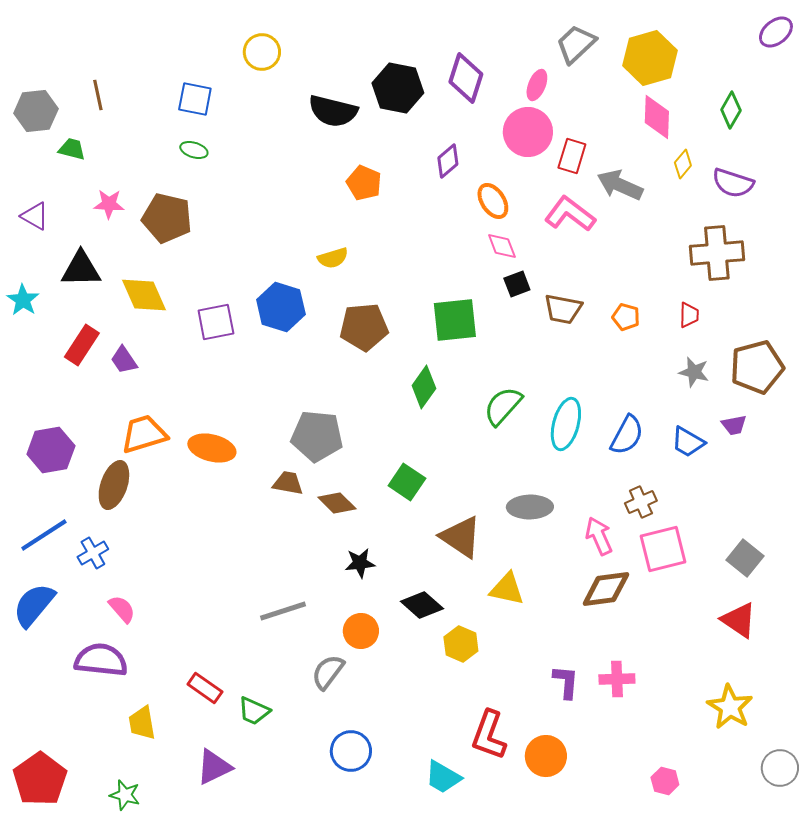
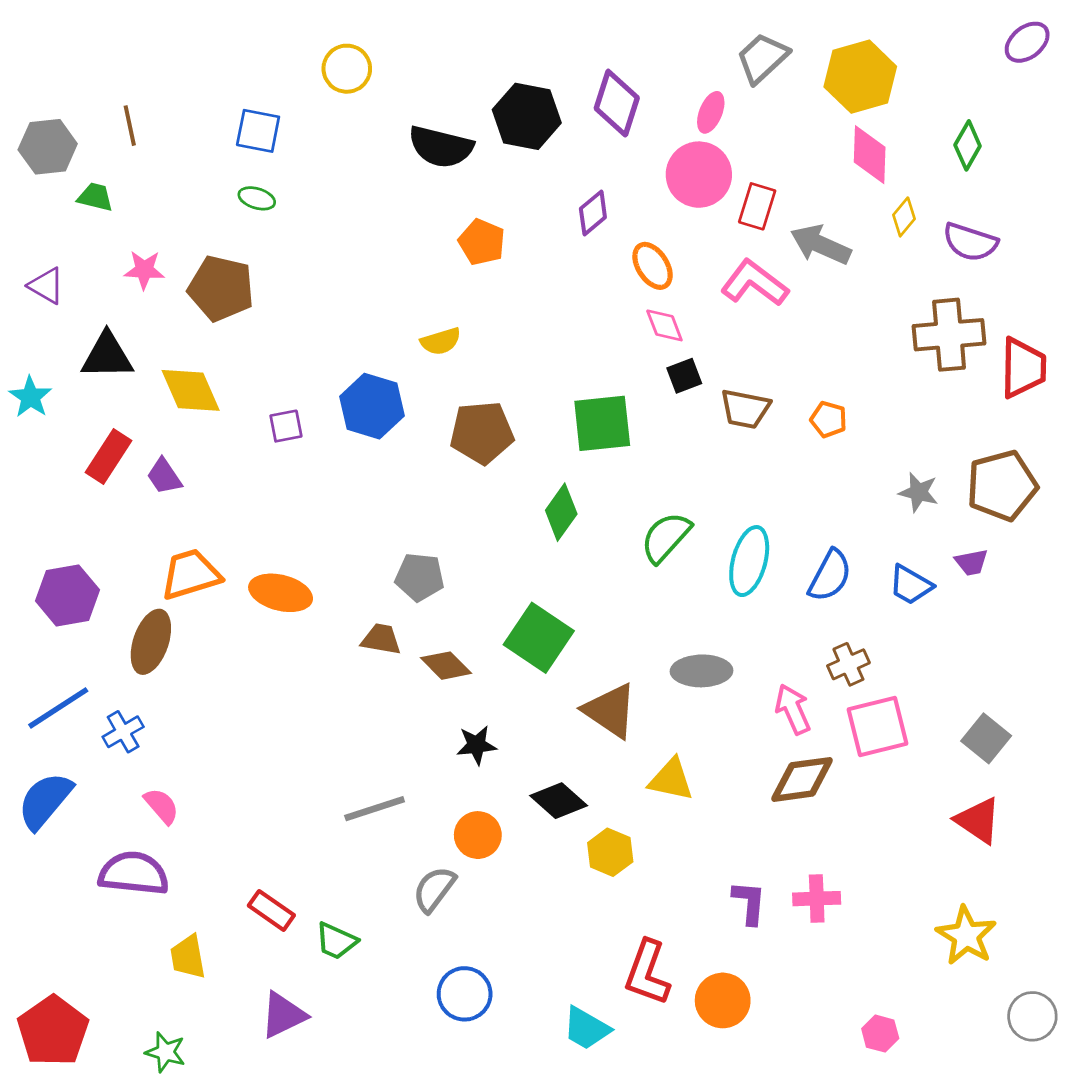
red trapezoid: (689, 315) -> (1023, 368), moved, size x1.8
purple square: (216, 322) -> (286, 426), size x0.7
gray pentagon: (317, 436) -> (420, 577), size x0.7
green square: (407, 482) -> (539, 638), size x1.4

